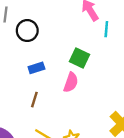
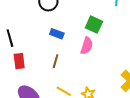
blue rectangle: (36, 68) -> (57, 34), turned 40

